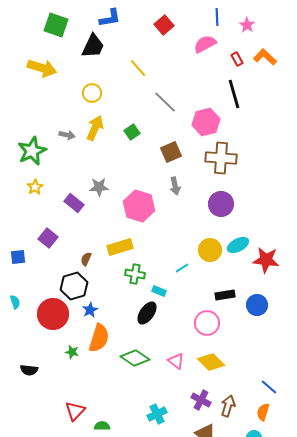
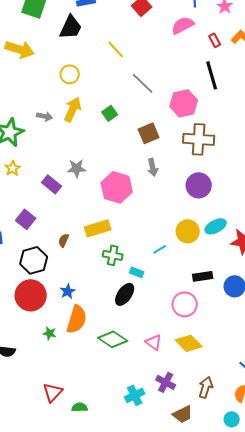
black hexagon: (74, 286) -> (34, 260), moved
purple cross: (201, 400) -> (166, 382), moved

